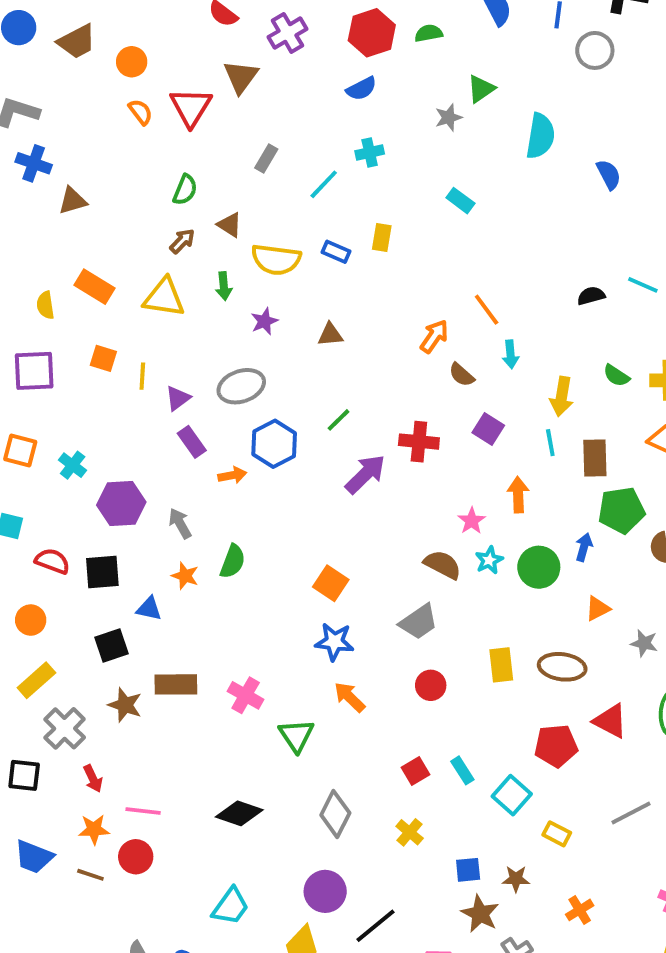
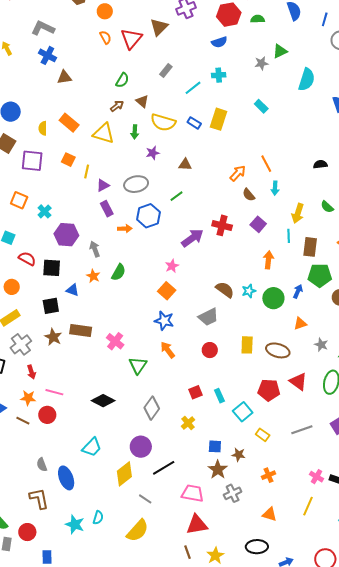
yellow rectangle: (382, 238) -> (218, 119), size x1.5
green line: (339, 420) -> (176, 196), moved
pink star: (472, 521) -> (172, 266), moved

